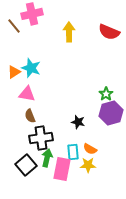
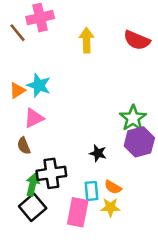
pink triangle: (27, 94) -> (34, 118), turned -36
green star: (106, 94) -> (133, 118), size x1.5
brown semicircle: (30, 116) -> (24, 146), moved
green arrow: (47, 158) -> (33, 185), moved

